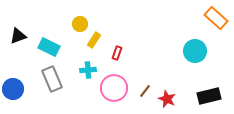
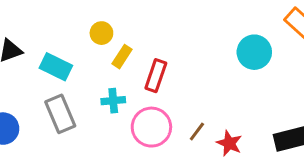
cyan circle: (195, 51) -> (254, 52), moved
red rectangle: (117, 53) -> (156, 76), size x1.5

